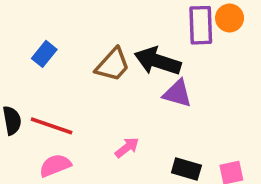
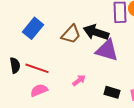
blue rectangle: (44, 54) -> (33, 28), size x1.5
purple triangle: (177, 94) -> (107, 50), size x1.4

